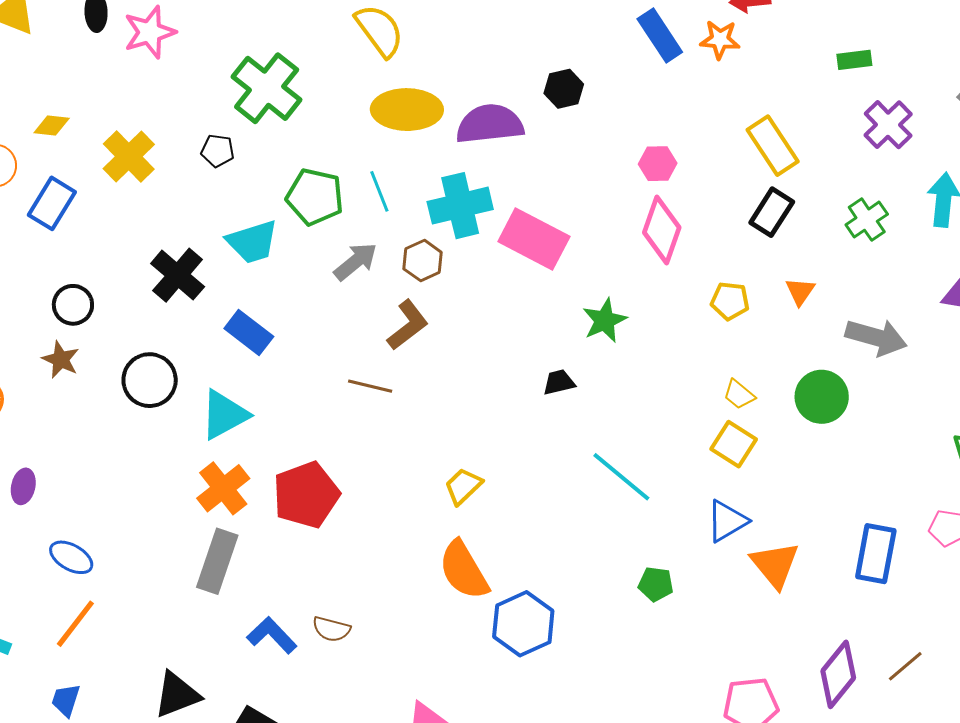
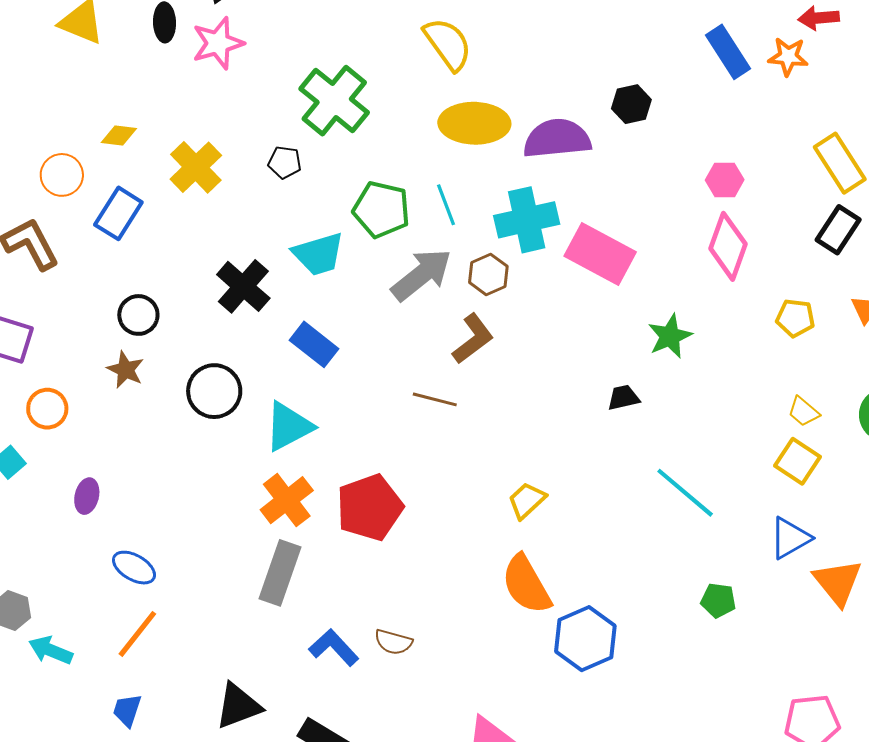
gray arrow: (356, 262) -> (421, 275), size x1.4

